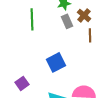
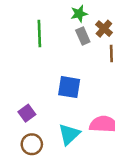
blue square: (56, 62) -> (69, 87), turned 36

